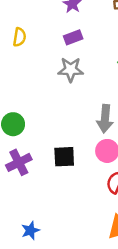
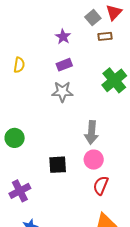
purple cross: (19, 162) -> (20, 191), moved

